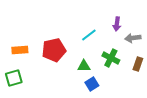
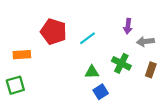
cyan line: (89, 35) -> (87, 38), moved
red pentagon: (54, 50) -> (54, 32), moved, turned 30

